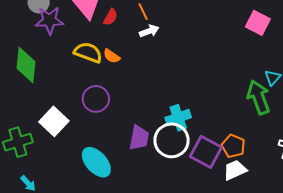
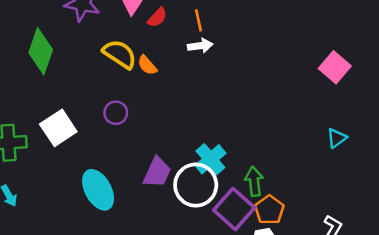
green arrow: (259, 97) -> (254, 181), moved, size x0.7
purple circle: (96, 99) -> (116, 113), size x0.7
cyan cross: (178, 118) -> (210, 159), turned -35

